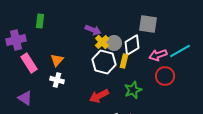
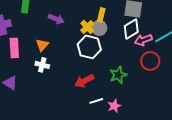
purple arrow: (93, 30) -> (56, 19), moved
white diamond: (132, 45) -> (131, 29), moved
yellow rectangle: (124, 61) -> (101, 15), moved
pink rectangle: (29, 63) -> (14, 48), turned 30

